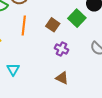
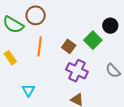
purple cross: (61, 49) -> (77, 71), size x1.5

